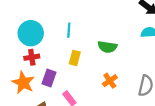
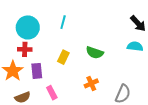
cyan line: (69, 30) -> (63, 22), moved
purple rectangle: (49, 78) -> (37, 71), turned -35

